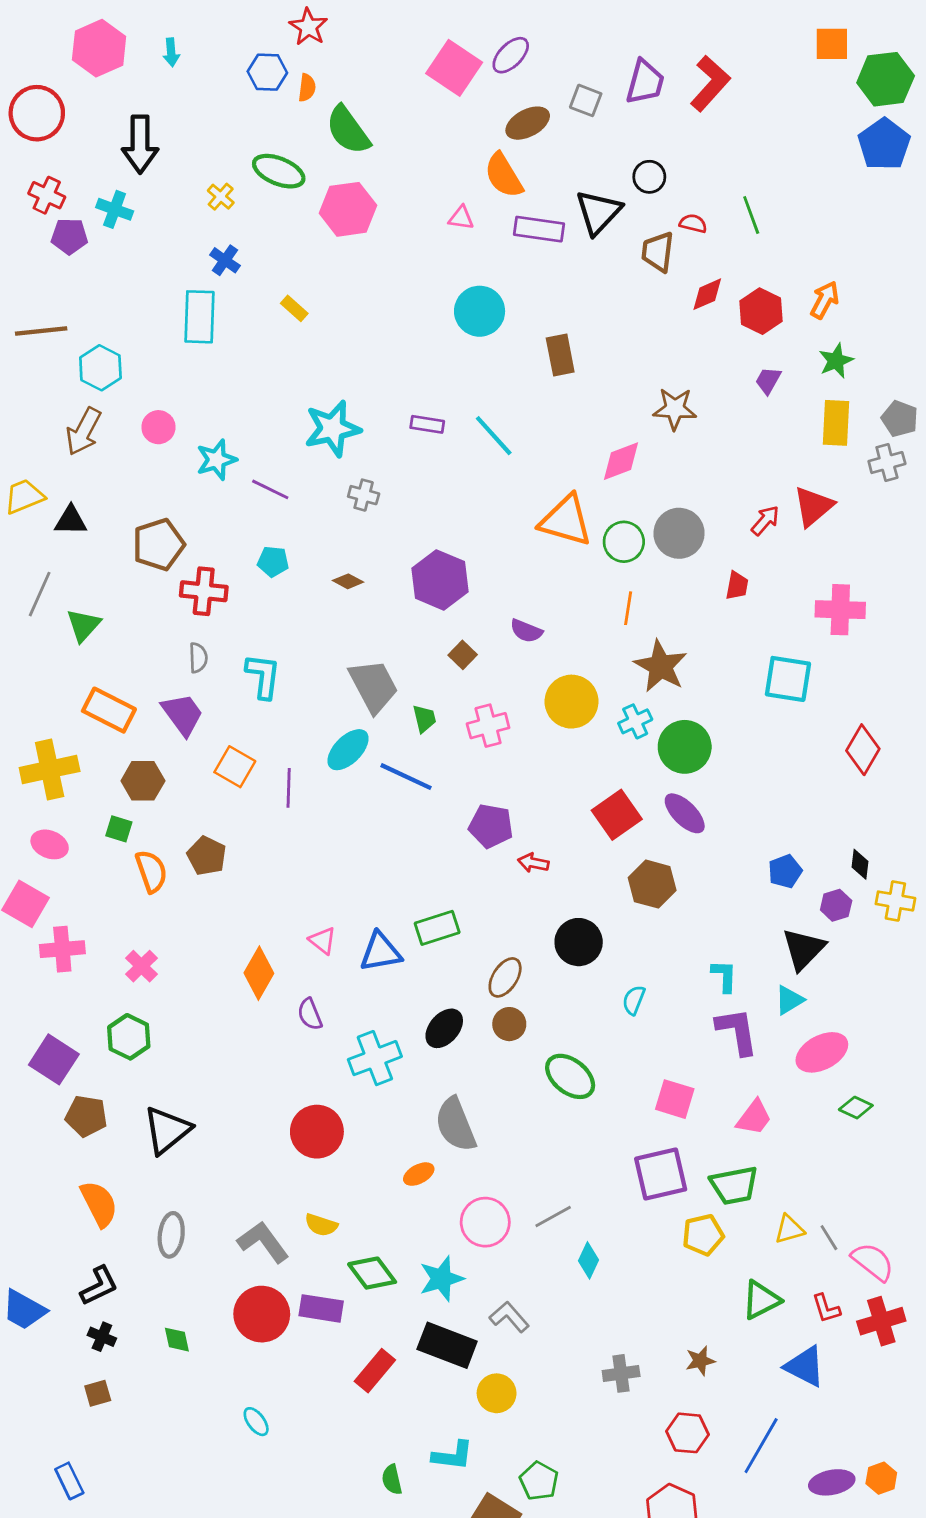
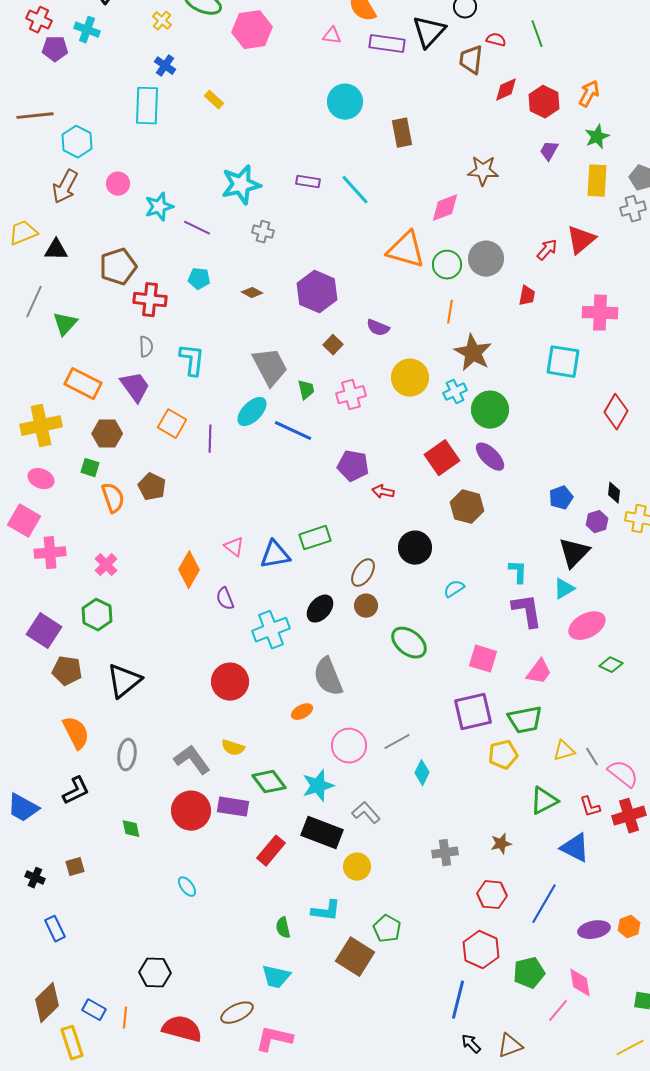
cyan semicircle: (634, 1000) -> (454, 589), turned 35
black cross: (102, 1337) -> (35, 878), moved

